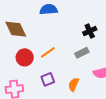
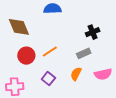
purple square: (48, 79) -> (48, 79), turned -32
orange semicircle: (74, 84) -> (76, 74), moved

